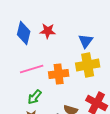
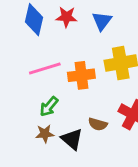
blue triangle: (86, 41) -> (102, 21), moved

